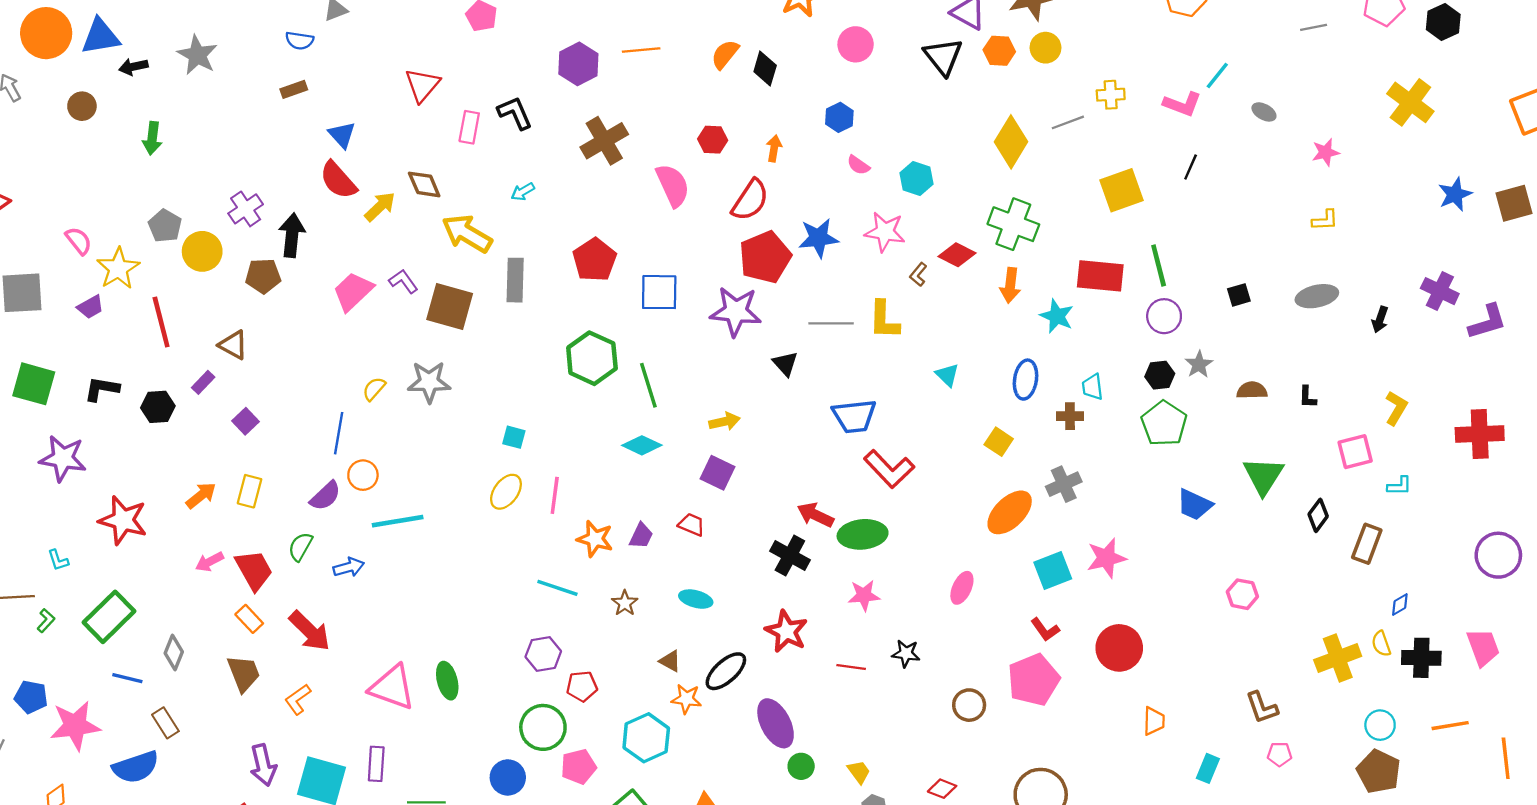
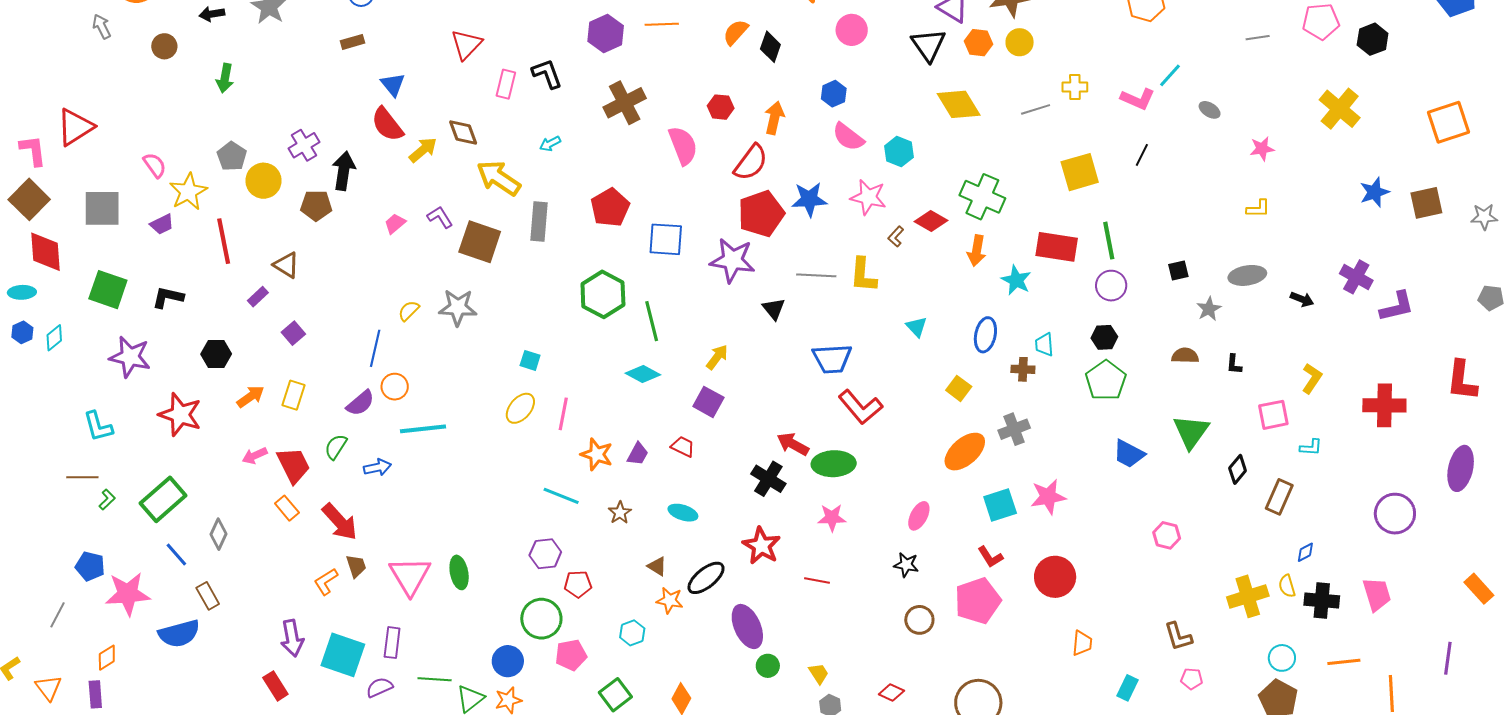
yellow diamond: (1011, 142) -> (959, 104), moved, turned -66
orange arrow: (774, 148) -> (774, 118), size x1.4
pink semicircle: (858, 165) -> (848, 137), size x1.6
pink trapezoid: (353, 291) -> (395, 224), size x0.6
black arrow: (1380, 320) -> (1302, 299), turned -90
gray star: (1199, 364) -> (1209, 309), moved
black hexagon: (158, 407) -> (216, 354), moved
yellow arrow: (724, 422) -> (717, 357), turned -44
cyan L-shape: (58, 560) -> (98, 426), moved, size x1.6
black star: (906, 653) -> (906, 565), moved
brown trapezoid: (244, 673) -> (356, 566), moved, size x0.7
blue line: (127, 678) -> (176, 555), turned 32
pink triangle: (392, 687) -> (410, 576), turned 36
cyan hexagon: (646, 738) -> (632, 633), size x0.6

